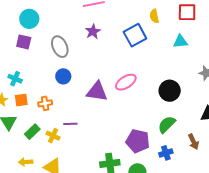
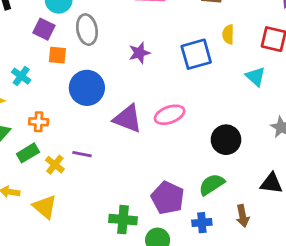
purple star: (93, 31) -> (139, 53), moved
cyan triangle: (180, 41) -> (256, 77), turned 35
gray ellipse: (60, 47) -> (87, 30), moved
blue circle: (63, 76) -> (87, 88), size x1.6
orange square: (21, 100) -> (57, 55), moved
orange cross: (45, 103) -> (39, 122), moved

